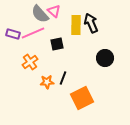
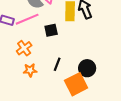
black circle: (105, 58) -> (87, 68), moved
orange star: (47, 82) -> (30, 70), moved

